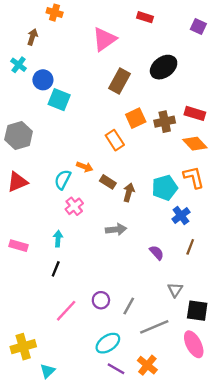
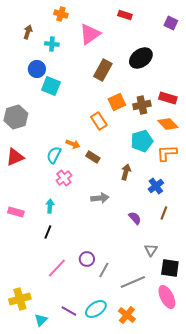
orange cross: (55, 13) -> (61, 14), moved
cyan cross: (19, 65) -> (52, 44), moved, turned -32
orange L-shape: (194, 177) -> (167, 153), turned -80
cyan pentagon: (165, 188) -> (142, 141), moved
brown arrow: (129, 192) -> (126, 172), moved
gray line: (129, 306) -> (104, 270), moved
cyan ellipse: (108, 343) -> (96, 309), moved
purple line: (116, 369) -> (69, 311), moved

